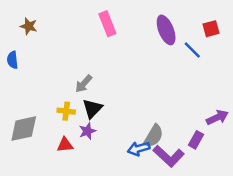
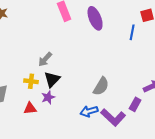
purple ellipse: (166, 30) -> (95, 18), moved
blue line: (192, 50) -> (132, 32), turned 56
gray semicircle: (154, 136) -> (101, 86), moved

